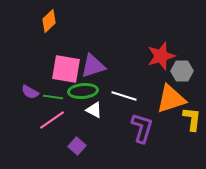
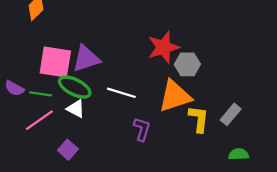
green ellipse: (83, 91) -> (75, 87), turned 32
white triangle: (94, 110) -> (76, 109), moved
purple L-shape: (142, 128) -> (142, 129), size x0.7

